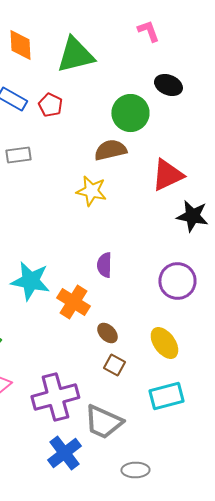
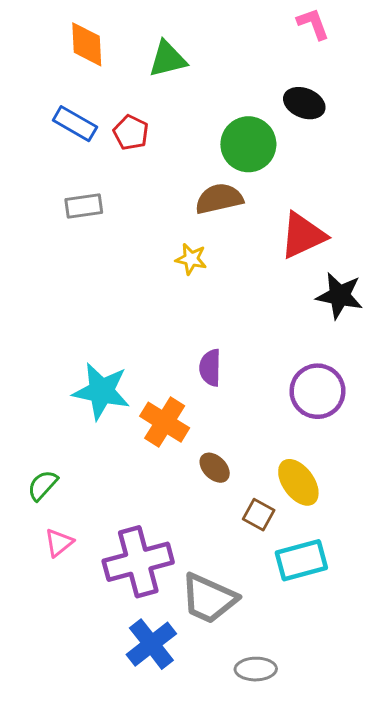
pink L-shape: (148, 31) -> (313, 24), moved
green triangle: (75, 55) -> (168, 59), size x0.7
yellow star: (91, 191) -> (191, 259), size x0.7
brown square: (114, 365) -> (259, 515), moved

